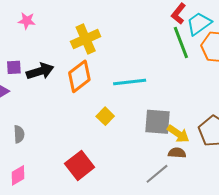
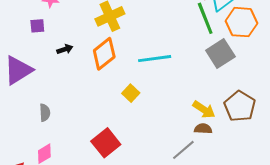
purple square: (14, 67) -> (37, 26), moved
black arrow: (40, 71) -> (65, 49), size x0.6
gray square: (158, 122) -> (220, 53), moved, turned -36

